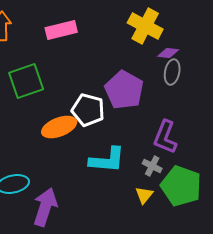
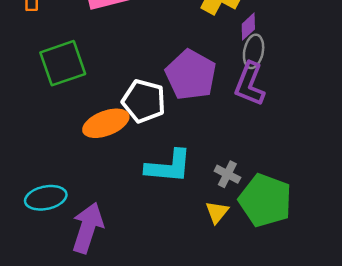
purple diamond: (168, 53) -> (248, 27), turned -50
purple L-shape: (165, 137) -> (250, 84), moved

